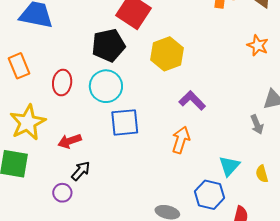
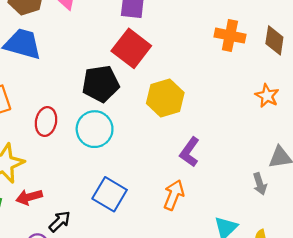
purple L-shape: (192, 100) -> (190, 152), turned -104
blue square: (125, 122) -> (110, 194), moved, turned 32
red arrow: (70, 141) -> (29, 197), moved

